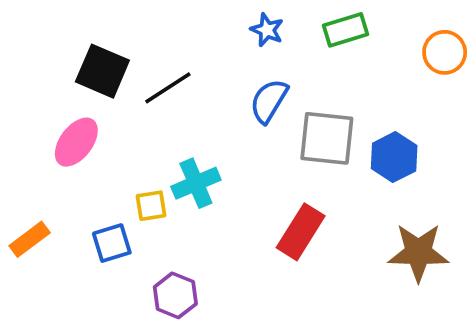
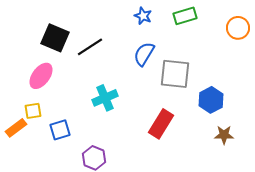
blue hexagon: (394, 157) -> (211, 100), moved
yellow square: (151, 206) -> (33, 111), moved
brown star: (418, 252) -> (224, 135), size x0.6

